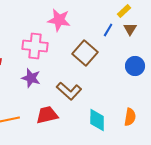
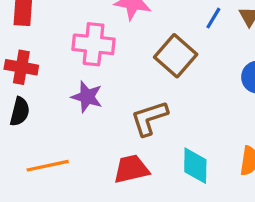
brown L-shape: (69, 91) -> (149, 118), turned 120
red trapezoid: (47, 115) -> (131, 169), moved

